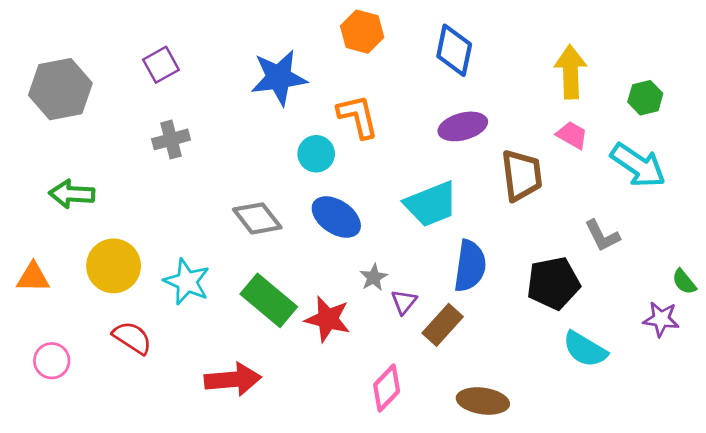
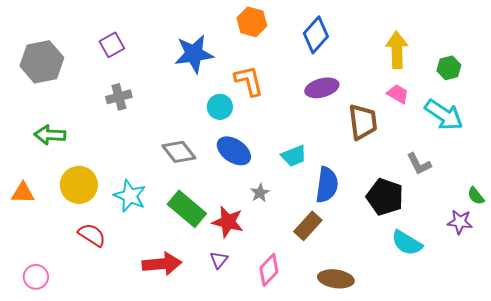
blue diamond: (454, 50) -> (316, 35), turned 30
cyan trapezoid: (431, 204) -> (294, 156), moved, size x0.7
black pentagon: (553, 283) -> (385, 197), turned 30
purple triangle: (404, 302) -> (219, 260), moved
pink circle: (52, 361) -> (36, 277), moved

